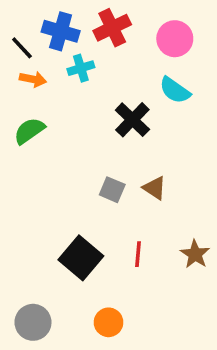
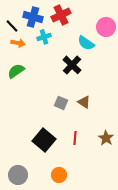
pink circle: (175, 39) -> (106, 27), moved
cyan semicircle: (175, 90) -> (86, 43), moved

